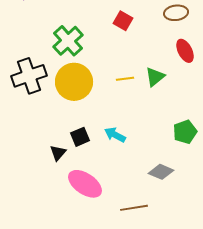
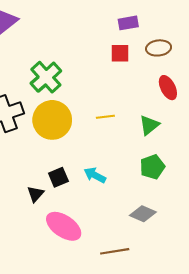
red square: (123, 21) -> (120, 53), moved, turned -30
green triangle: (155, 77) -> (149, 125), moved
green pentagon: (185, 132) -> (152, 167), moved

